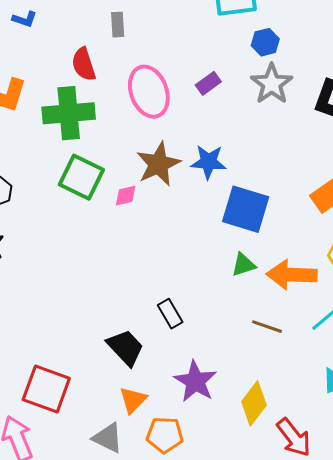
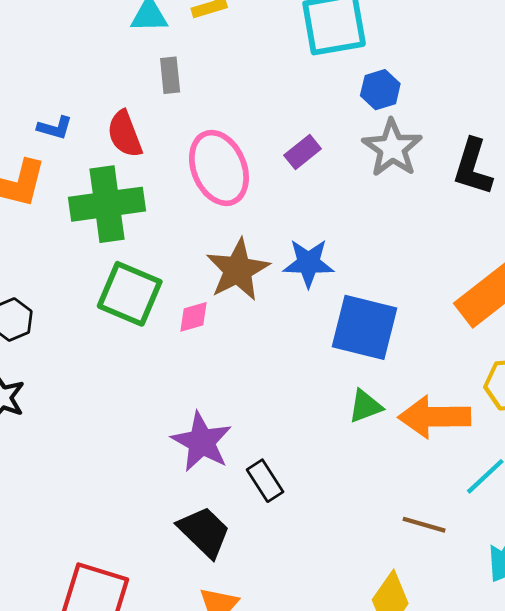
blue L-shape: (25, 19) -> (55, 128), moved
brown line: (267, 327) -> (424, 525), moved
purple star: (195, 381) -> (202, 442), moved

